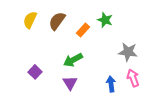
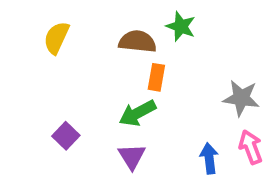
green star: (105, 20) -> (181, 26), moved
brown semicircle: (57, 21) -> (138, 41), moved, turned 60
orange rectangle: (83, 30) -> (156, 77), moved, turned -32

